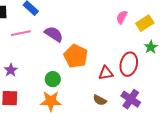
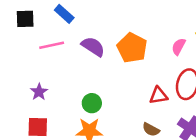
pink semicircle: (122, 17) -> (179, 47), moved
orange pentagon: (76, 56) -> (132, 48), moved

